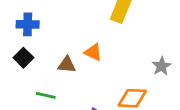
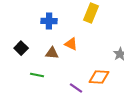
blue cross: (28, 24) -> (49, 21), moved

